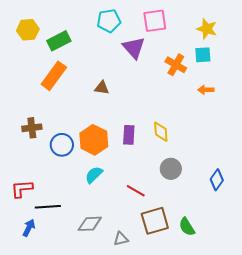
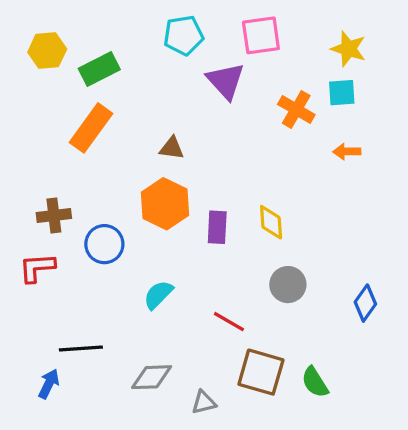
orange hexagon: (94, 140) -> (165, 204), moved
red L-shape: (22, 189) -> (37, 268), moved
brown square: (155, 221) -> (261, 372), turned 32

